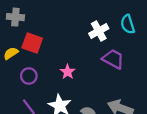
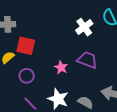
purple trapezoid: (113, 59) -> (87, 60), moved

